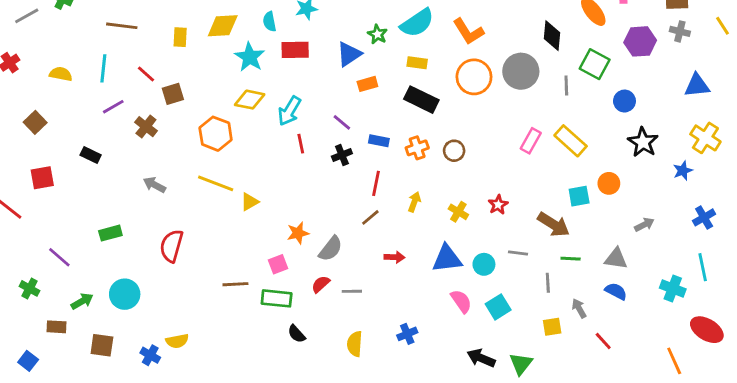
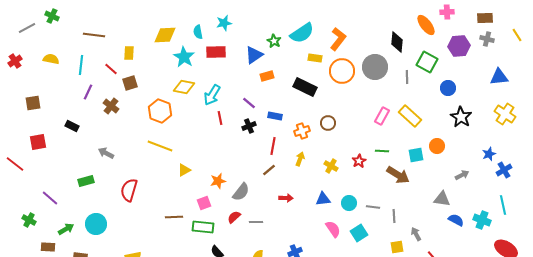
orange L-shape: (468, 31) -> (338, 39), turned -110
yellow rectangle: (180, 37) -> (129, 53), moved
yellow rectangle: (417, 63) -> (315, 58), moved
yellow semicircle: (61, 74) -> (51, 59), moved
purple line: (113, 107) -> (88, 92), turned -35
brown square: (35, 122) -> (33, 103), turned 35
orange cross: (417, 148) -> (302, 131), moved
blue star: (683, 171) -> (489, 154), moved
gray arrow: (154, 185) -> (106, 153), moved
yellow triangle: (250, 202) -> (184, 170), moved
gray line: (518, 253) -> (373, 207), moved
blue triangle: (447, 259) -> (323, 199), size x0.7
green line: (571, 259) -> (382, 151), moved
blue semicircle: (616, 291) -> (456, 220), moved

